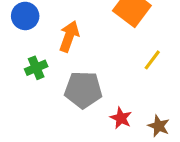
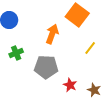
orange arrow: (69, 36) -> (52, 34), moved

